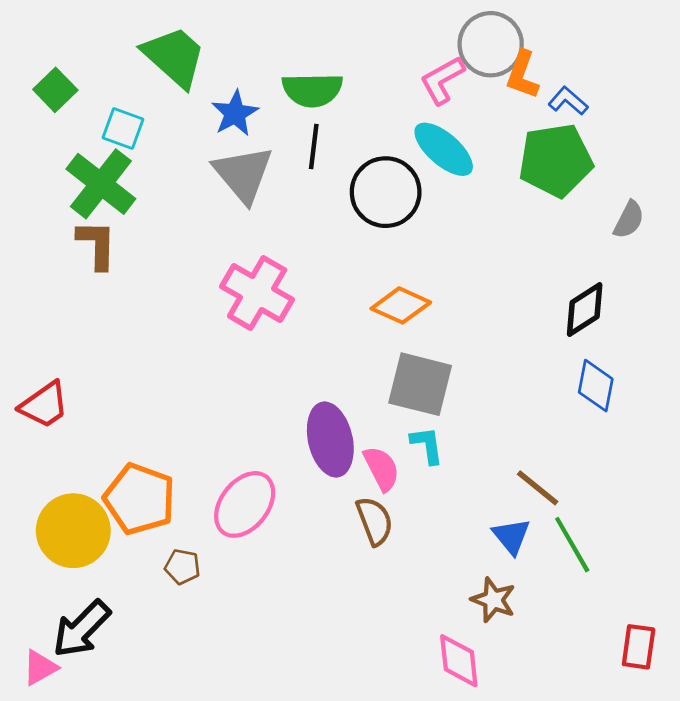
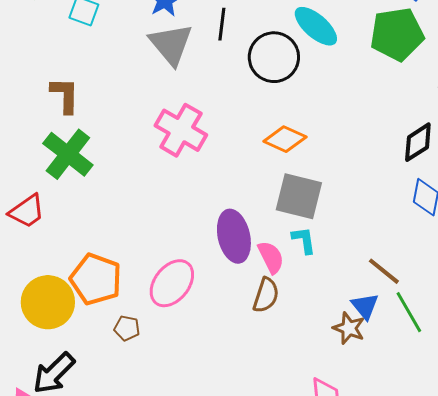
green cross: (101, 184) -> (68, 154), moved
brown semicircle: (375, 521) -> (266, 295), turned 39
brown star: (493, 600) -> (349, 328), moved

